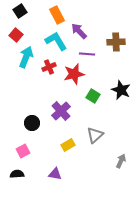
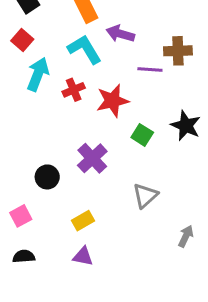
purple arrow: (79, 31) -> (120, 34), turned -30
purple line: (87, 54) -> (150, 70), moved
yellow rectangle: (68, 145) -> (83, 221), moved
pink square: (23, 151) -> (21, 216), moved

